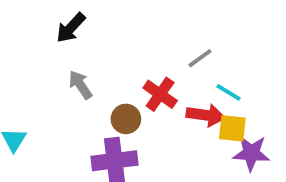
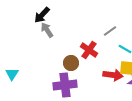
gray arrow: (80, 85) -> (47, 30), moved
red arrow: (206, 115) -> (113, 75), moved

